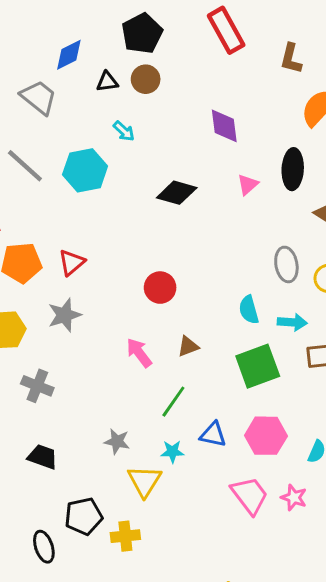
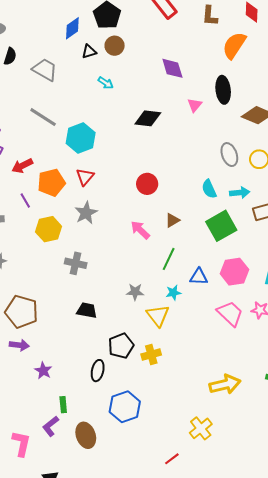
blue diamond: (69, 55) -> (72, 28), moved
cyan hexagon: (85, 170) -> (81, 138), moved
black ellipse: (44, 547) -> (98, 371), turned 40

